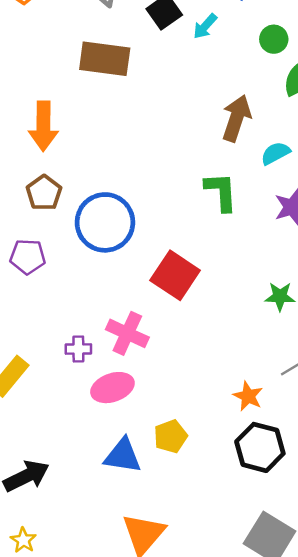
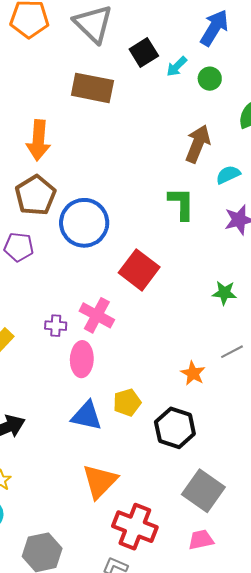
green circle: (274, 39) -> (210, 79), moved
brown pentagon: (44, 193) -> (35, 195), size x1.4
pink ellipse: (112, 388) -> (82, 359), turned -72
black hexagon: (260, 447) -> (175, 428), moved

